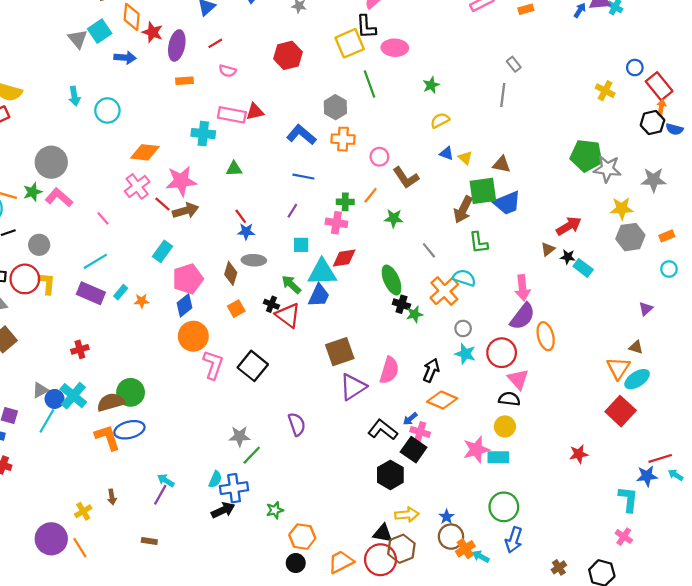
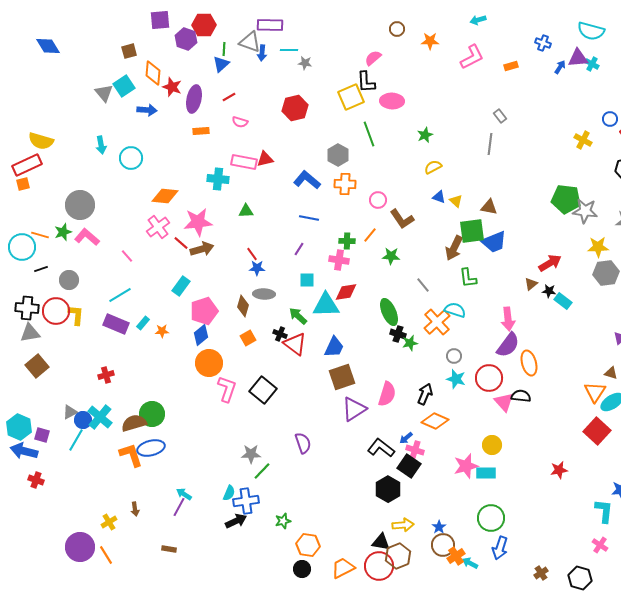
blue trapezoid: (319, 295) -> (334, 347), moved
black semicircle: (509, 399) -> (521, 396), moved

